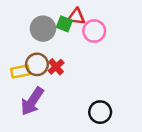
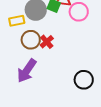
yellow rectangle: (20, 72) -> (17, 21), moved

